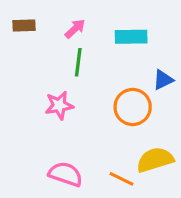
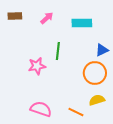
green line: (78, 62) -> (58, 51), moved
orange circle: (133, 107) -> (95, 73), moved
yellow semicircle: (155, 160) -> (97, 100), size x0.7

